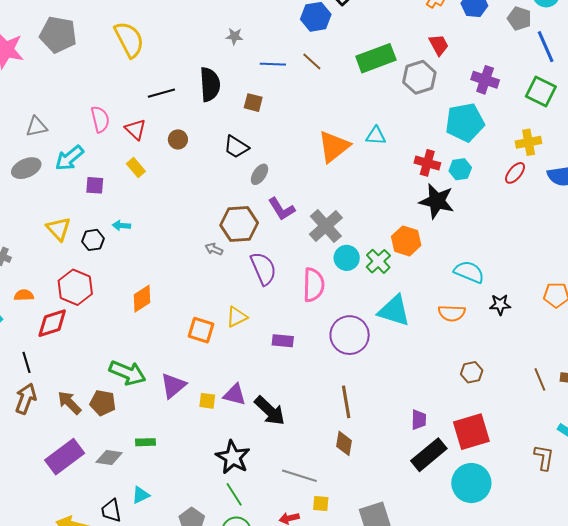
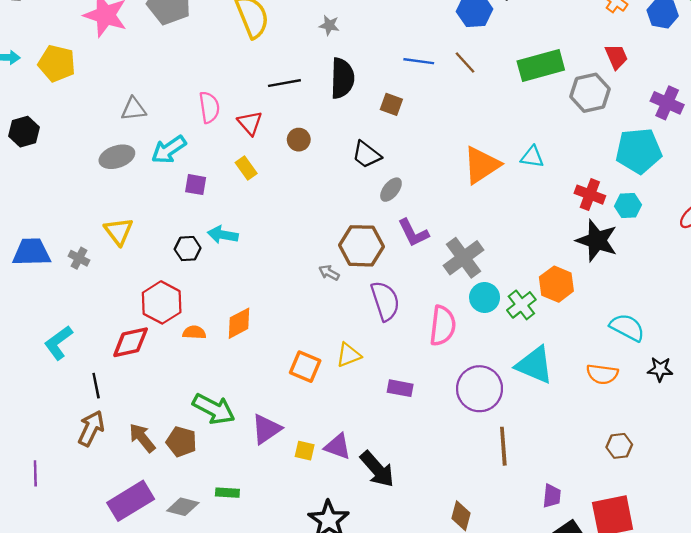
gray star: (234, 36) -> (329, 25), moved
cyan arrow: (121, 226) -> (223, 235), size x1.4
yellow triangle: (58, 229) -> (119, 231), moved
orange semicircle: (24, 295) -> (194, 332), moved
brown line: (346, 402) -> (503, 446), moved

